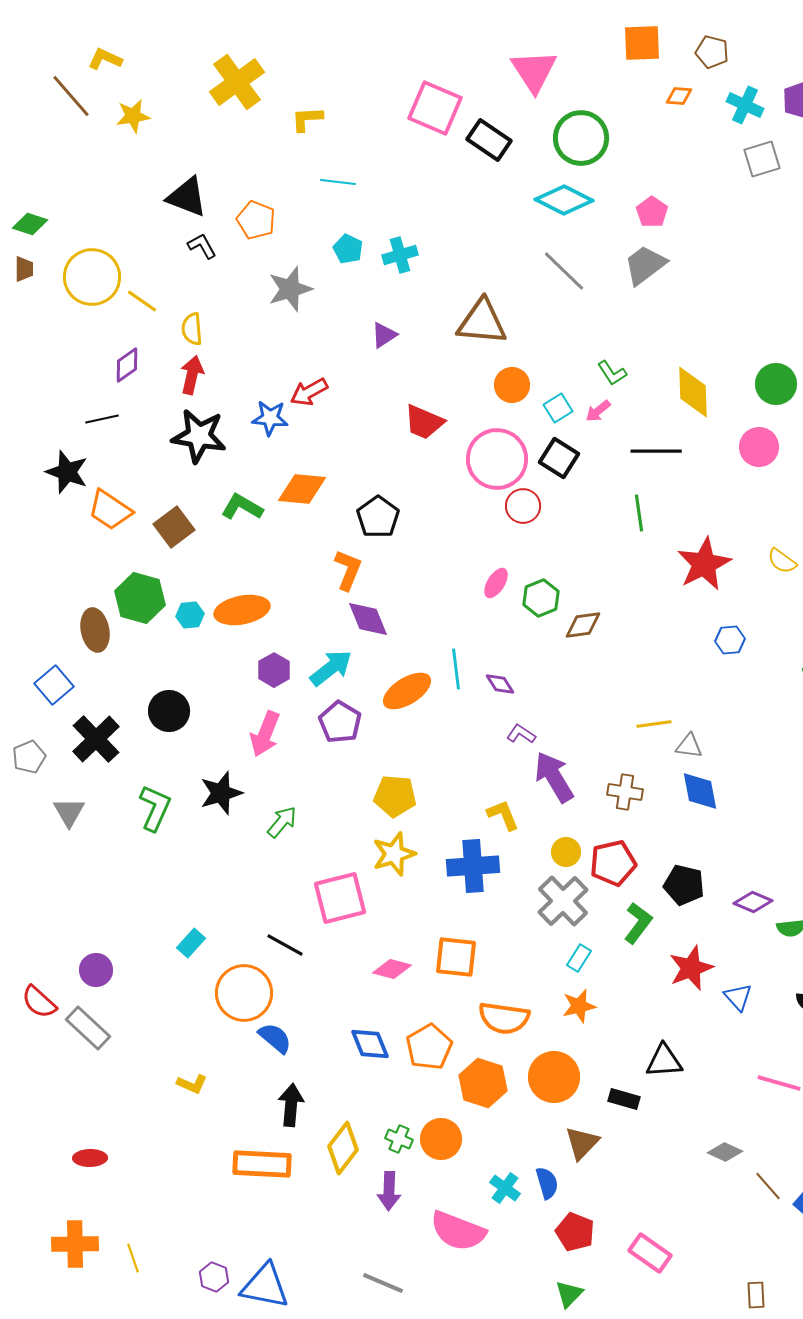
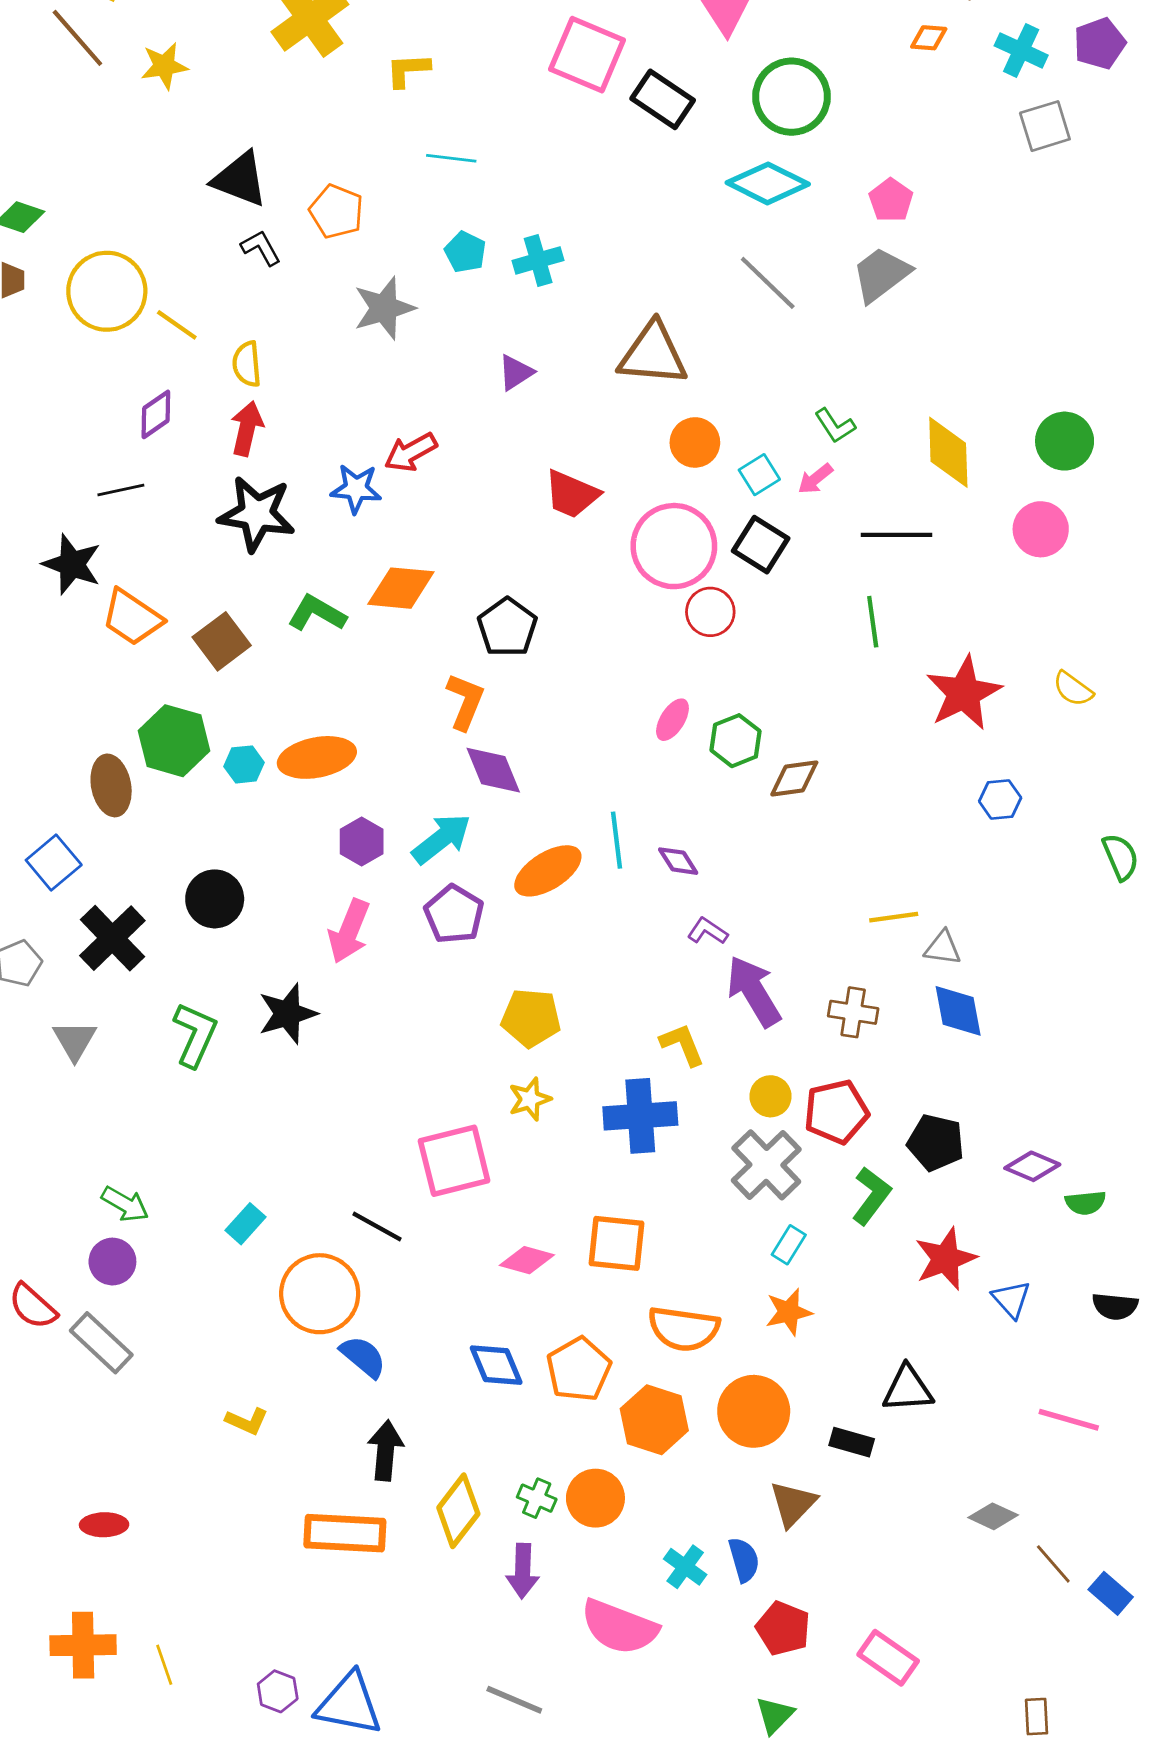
green arrow: (282, 822) -> (125, 1204), moved, turned 80
yellow star: (394, 854) -> (530, 1099), size x0.7

